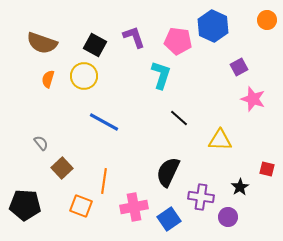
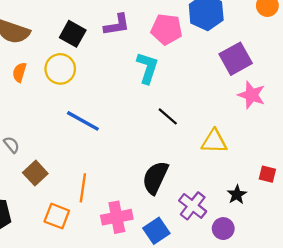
purple L-shape: (134, 37) -> (117, 25), turned 100
purple square: (239, 67) -> (236, 59), size x1.6
purple cross: (201, 197) -> (193, 206), turned 30

